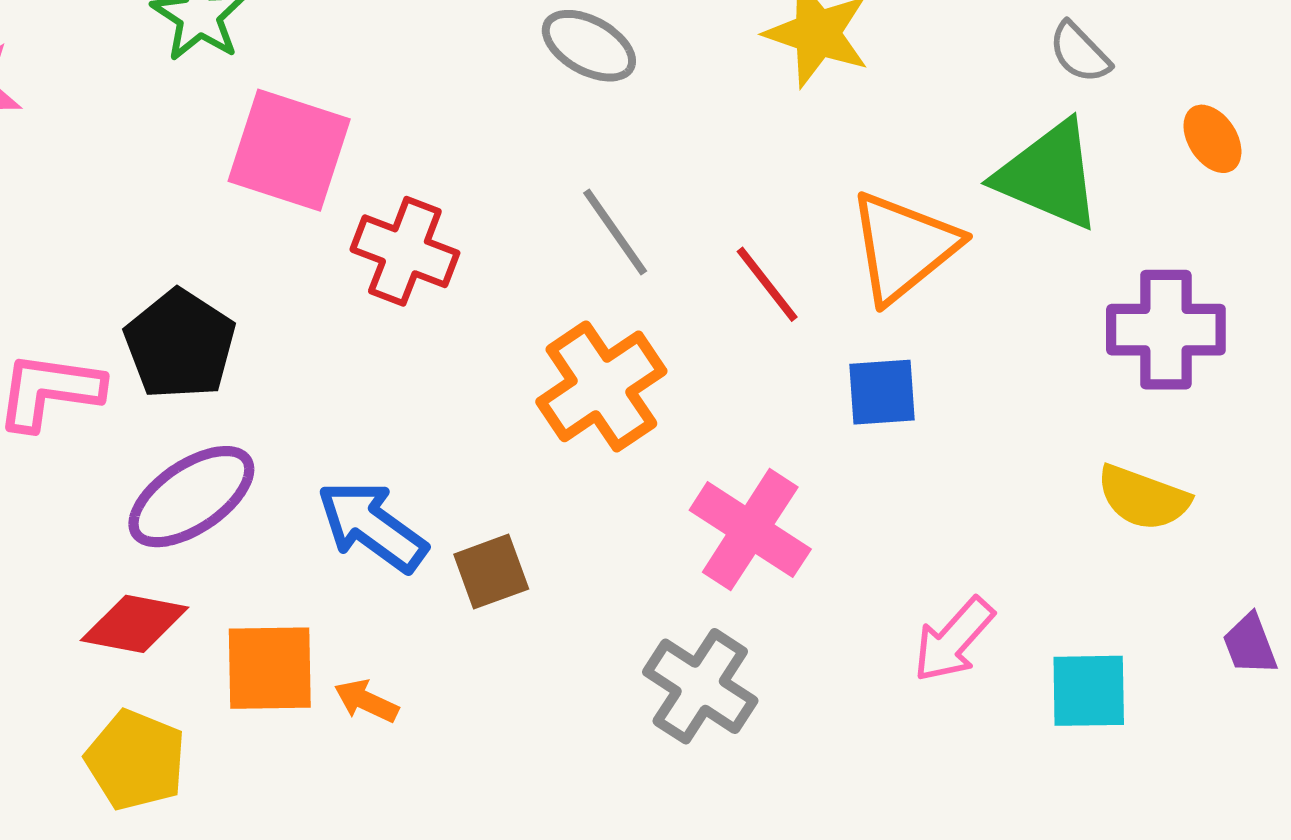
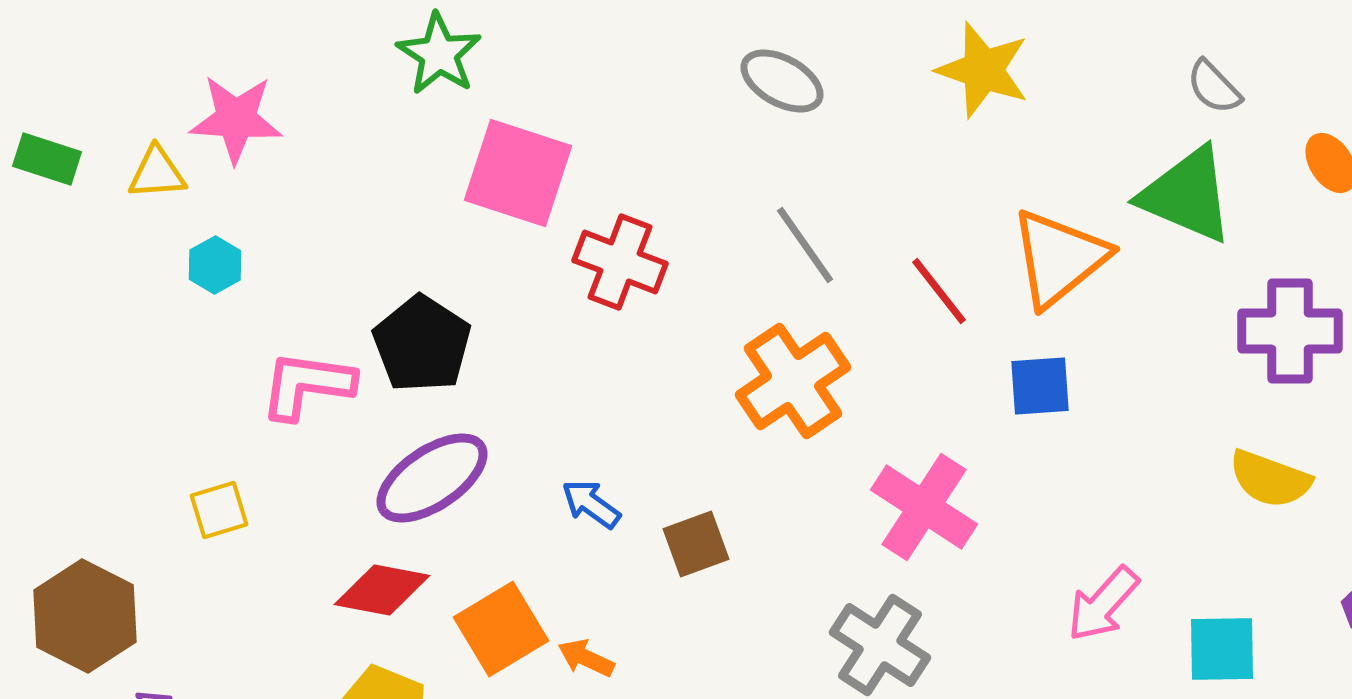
blue arrow: (372, 526) -> (591, 504), size x0.6
orange square: (270, 668) -> (501, 629), turned -30

